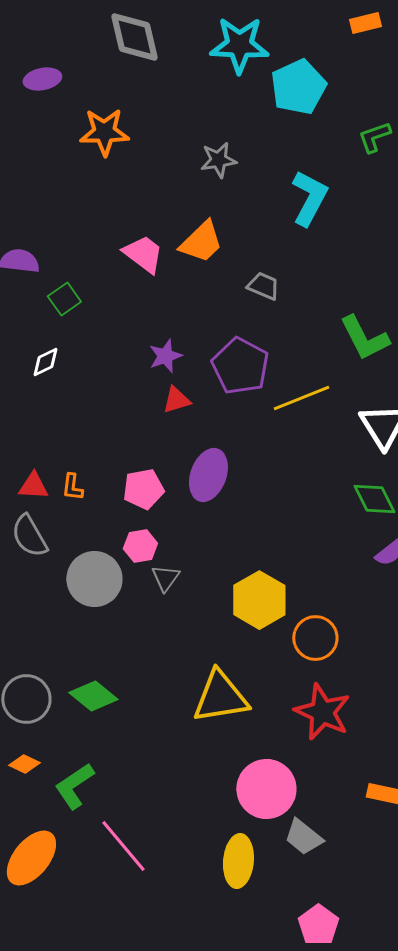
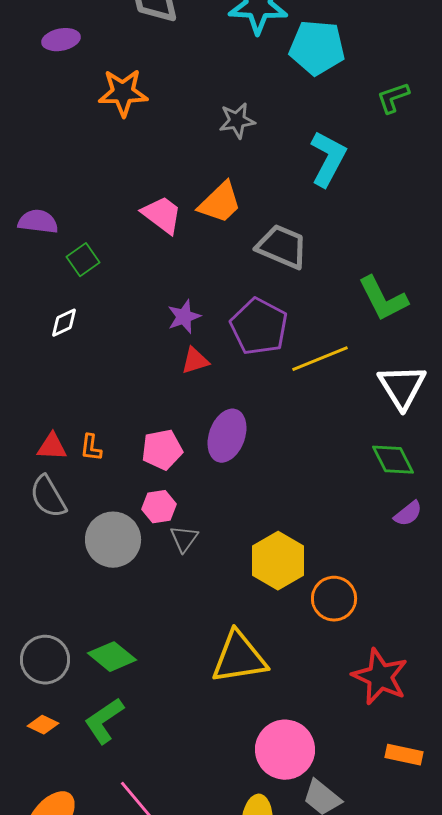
cyan pentagon: (298, 87) -> (317, 48), turned 30
gray trapezoid: (263, 286) -> (282, 247), size x1.6
red star: (322, 712) -> (380, 677), moved
green L-shape: (74, 786) -> (104, 721), moved

